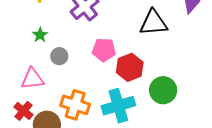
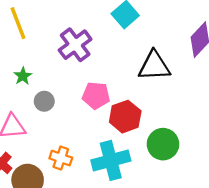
orange cross: (75, 105) -> (61, 158), size x0.7

